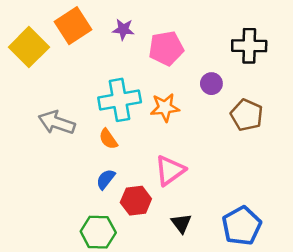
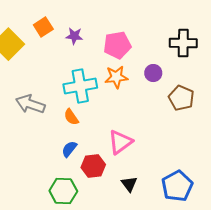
orange square: (73, 26) -> (43, 27), size x0.7
purple star: (123, 29) -> (74, 36), moved
orange star: (165, 107) -> (116, 77), moved

